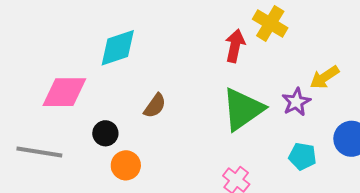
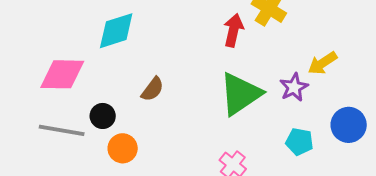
gray line: (39, 152) -> (62, 130), moved

